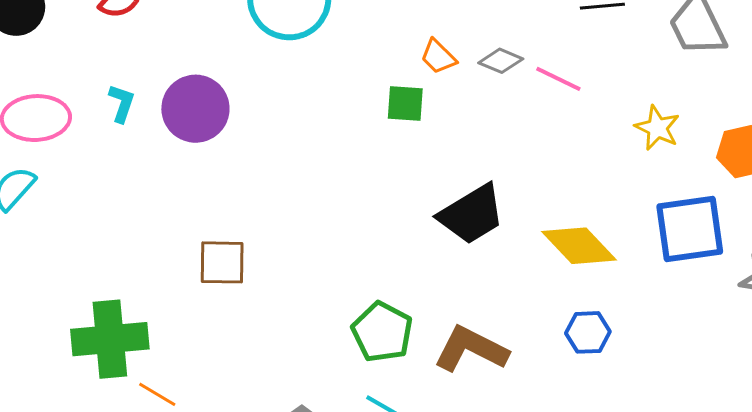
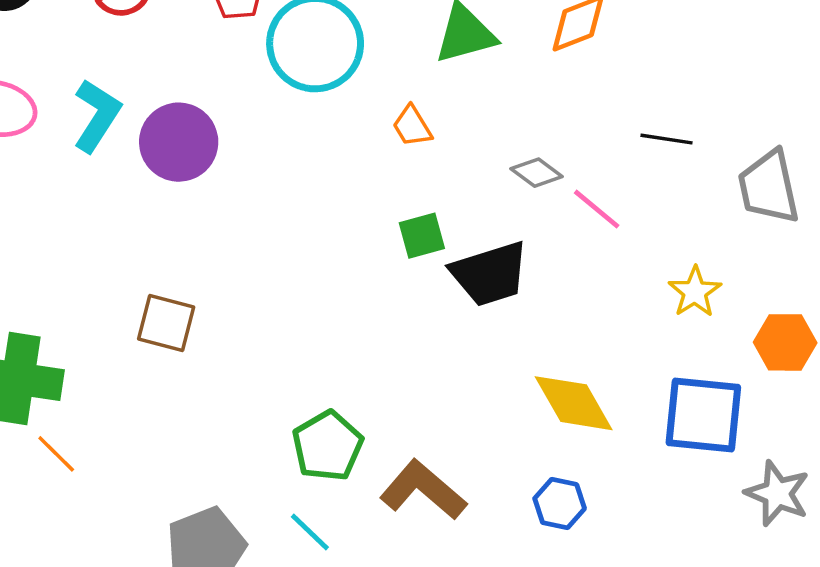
orange trapezoid: (438, 57) -> (412, 126), moved
cyan L-shape: (122, 103) -> (97, 116), size x1.6
green square: (405, 103) -> (422, 236), moved, turned -33
black trapezoid: (472, 214) -> (490, 274), moved

